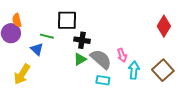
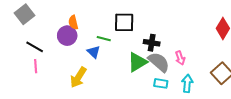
black cross: (82, 40) -> (152, 43), moved
green triangle: (80, 59) -> (137, 62), size x1.5
cyan arrow: (134, 70) -> (187, 83), moved

